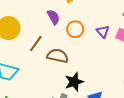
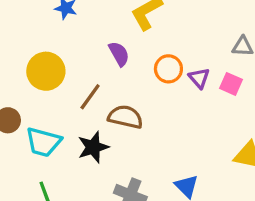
orange circle: (75, 29) -> (168, 69), moved
black star: (74, 82) -> (93, 147), moved

